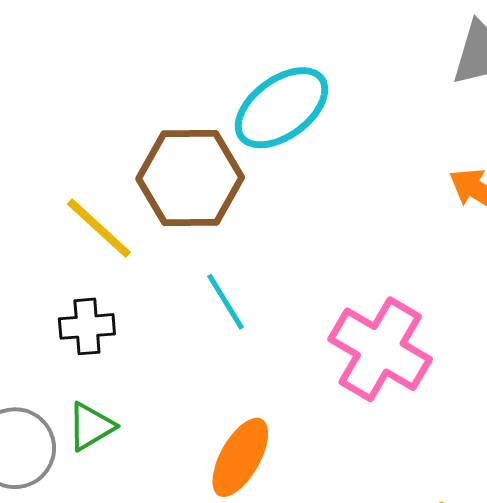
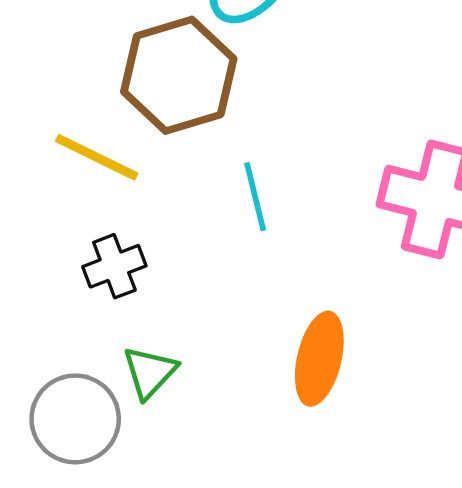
cyan line: (226, 302) -> (255, 197), turned 34

